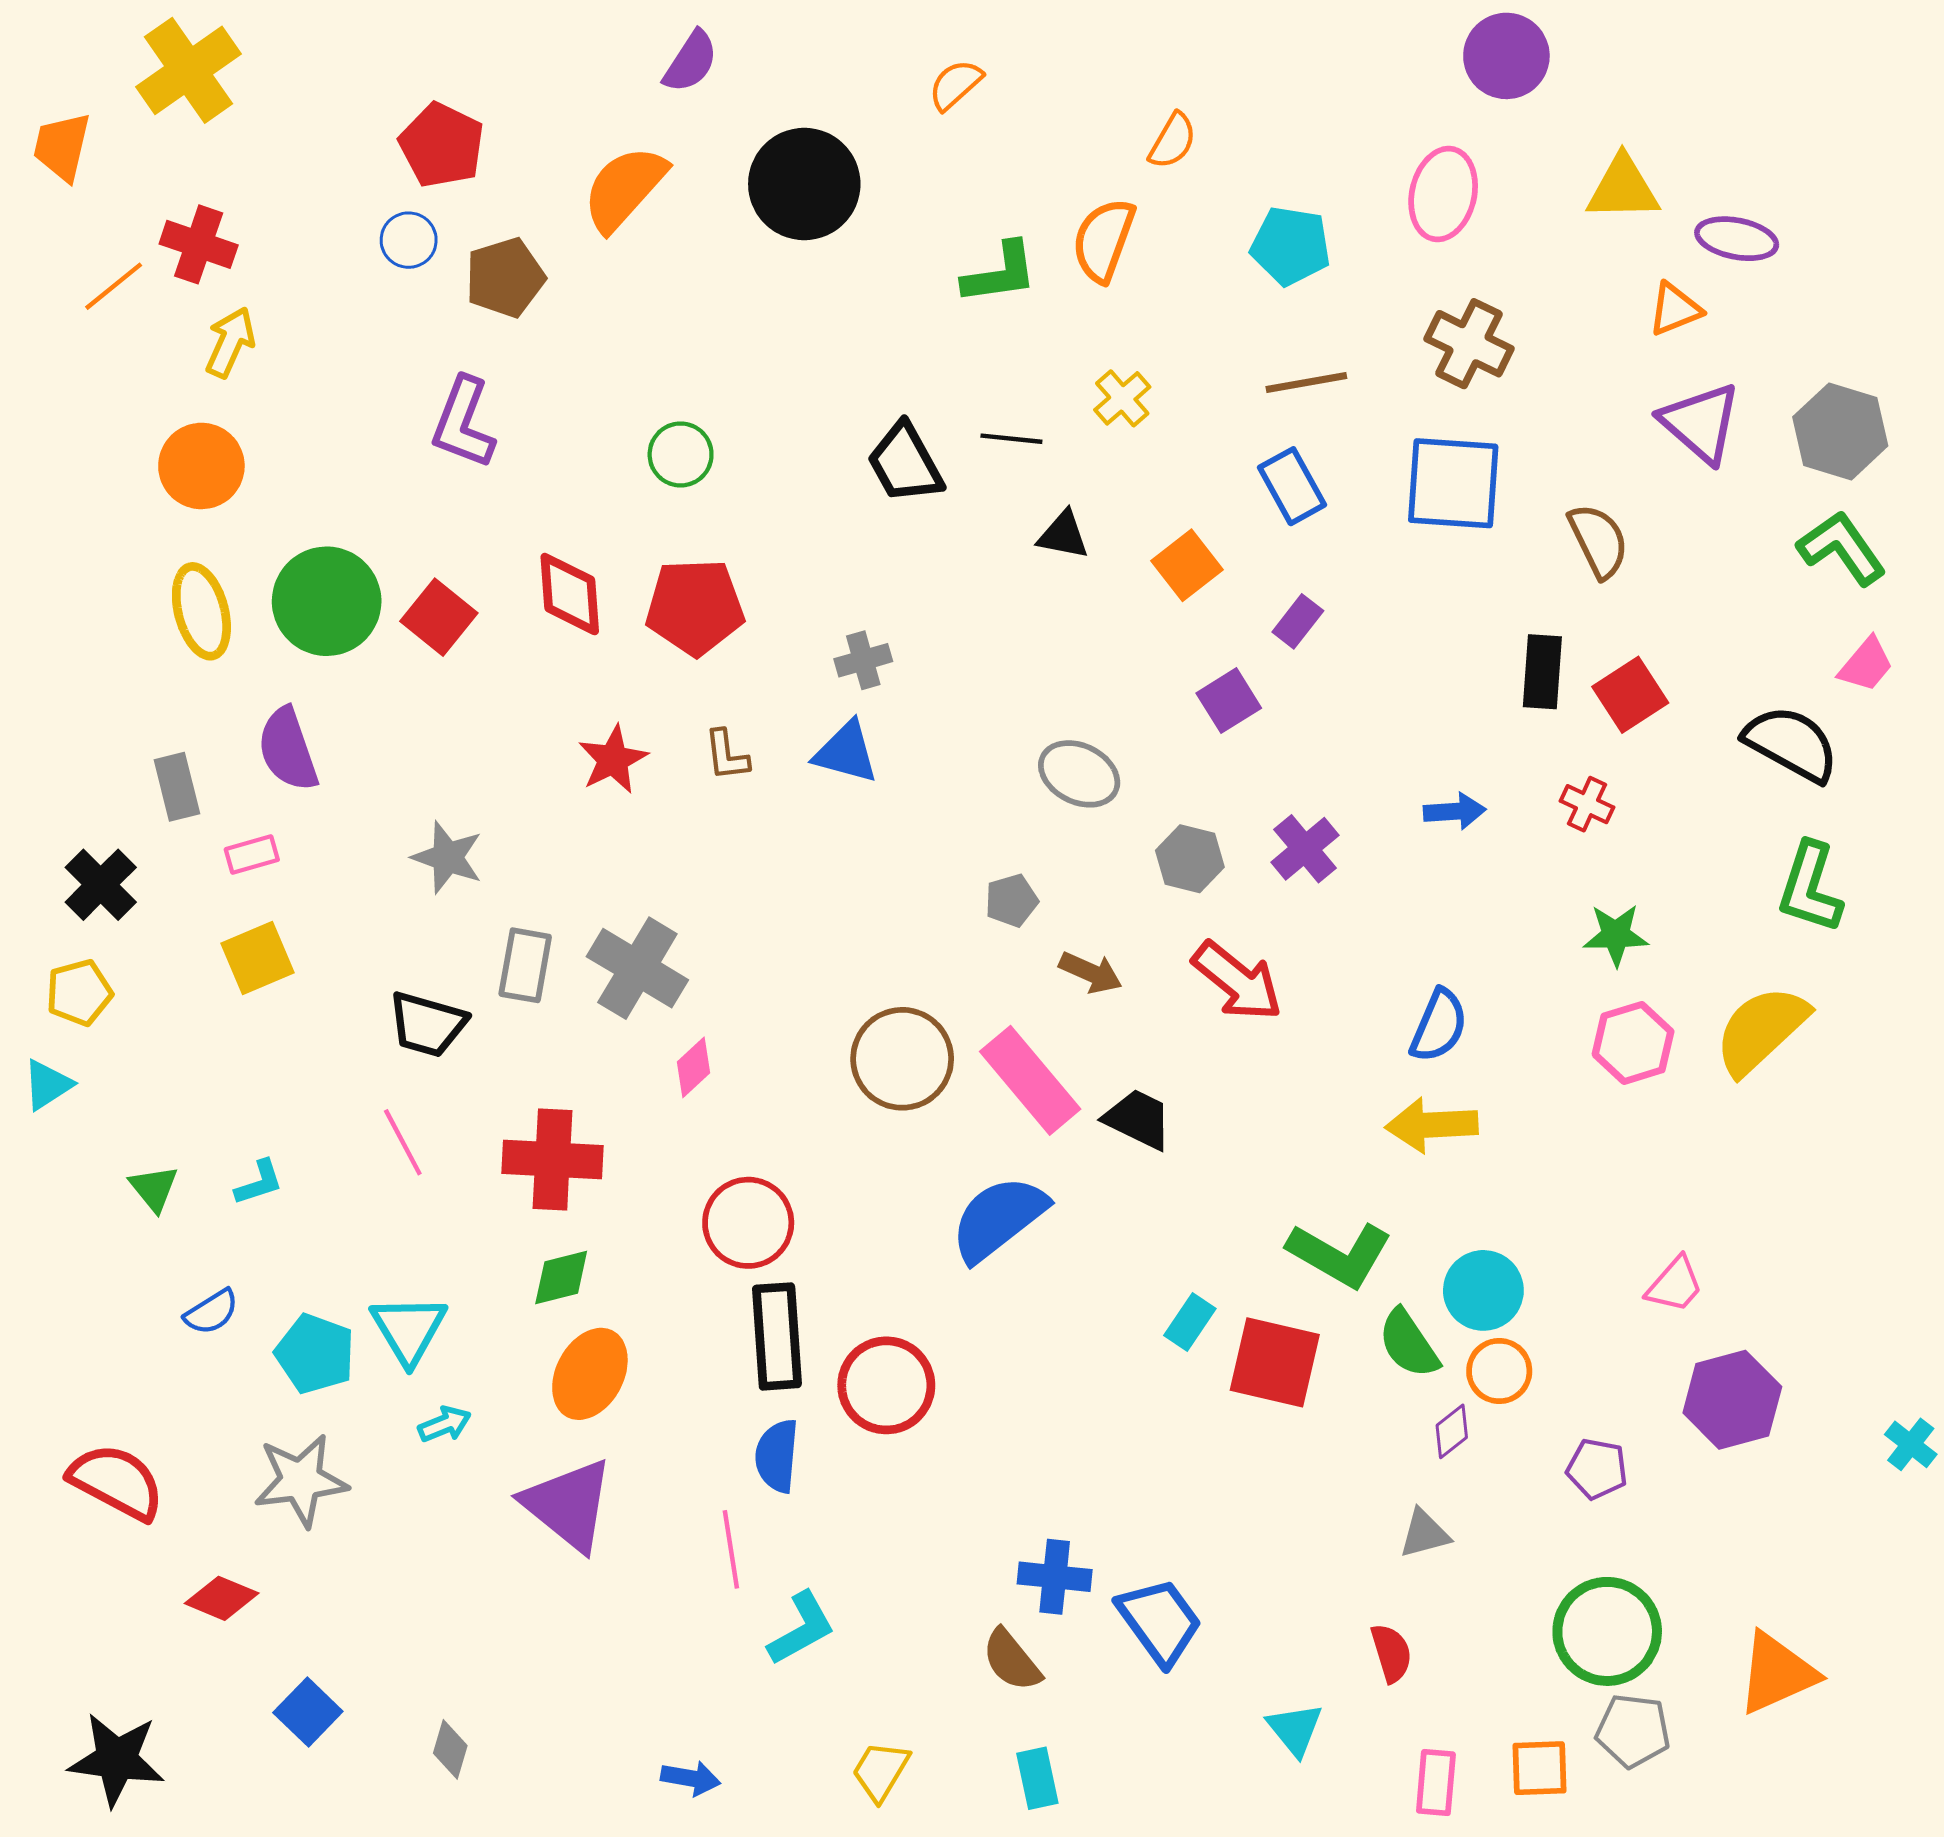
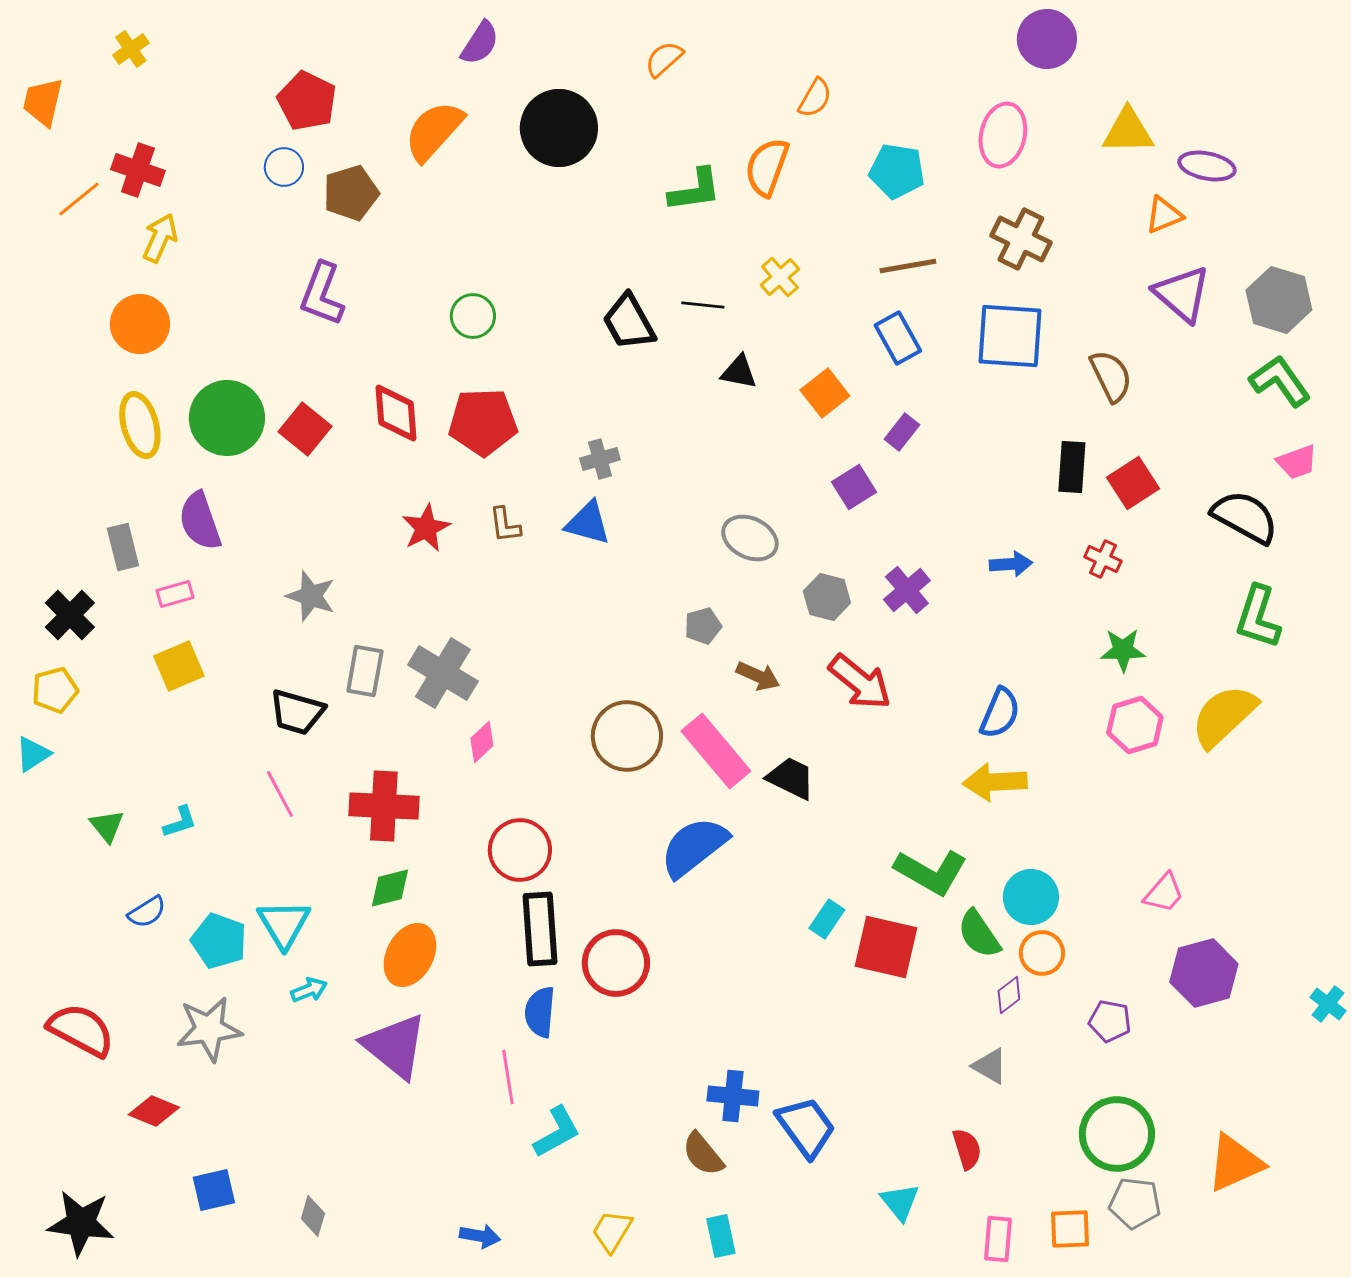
yellow cross: (188, 70) -> (131, 49), size x0.5
pink trapezoid: (1866, 665) -> (1297, 462), turned 30
gray triangle: (1424, 1534) -> (990, 1066), turned 45
blue square: (308, 1712) -> (214, 1190), turned 33

